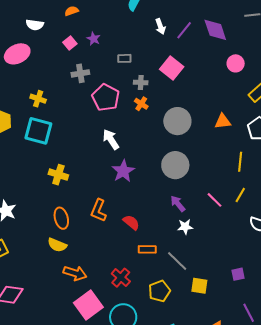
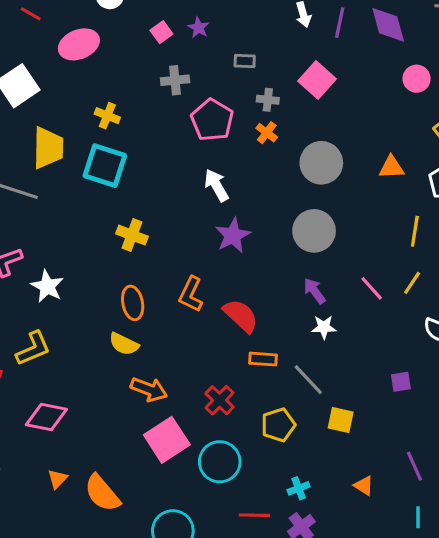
purple line: (184, 30) -> (340, 23), turned -30
red semicircle: (131, 222) -> (241, 316), size x1.4
purple square: (238, 274) -> (401, 382), moved

